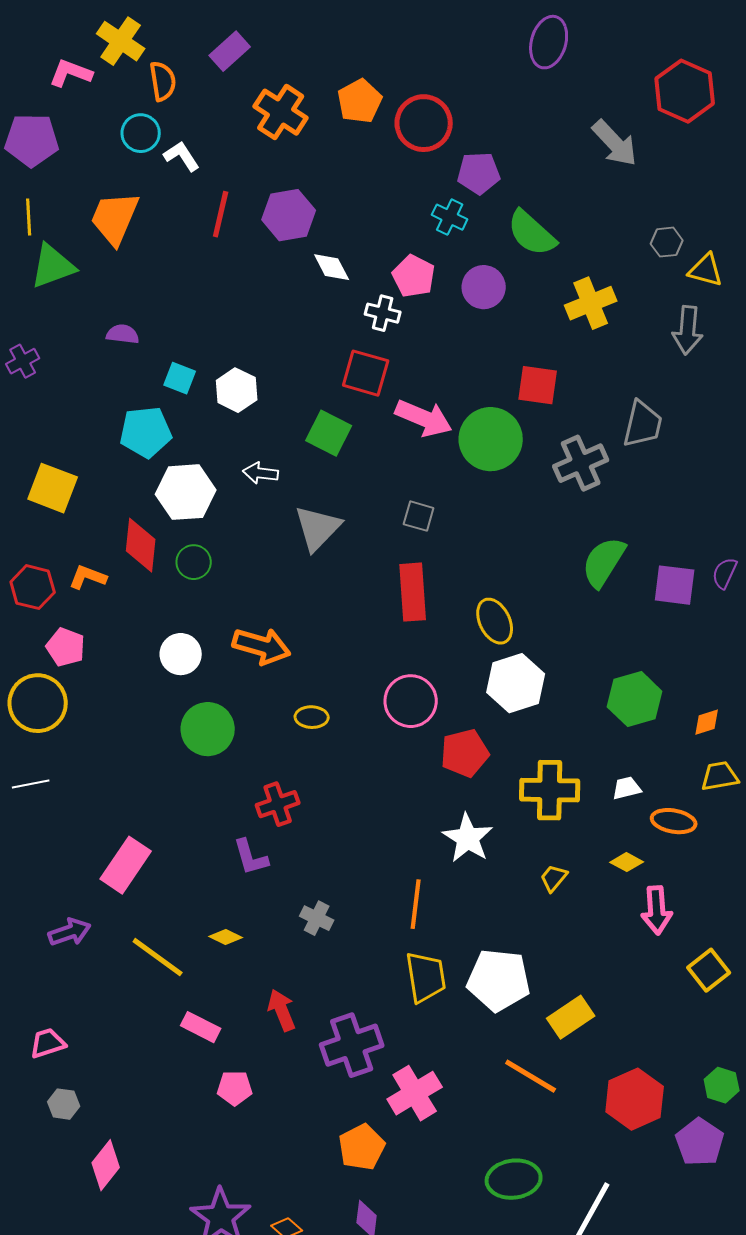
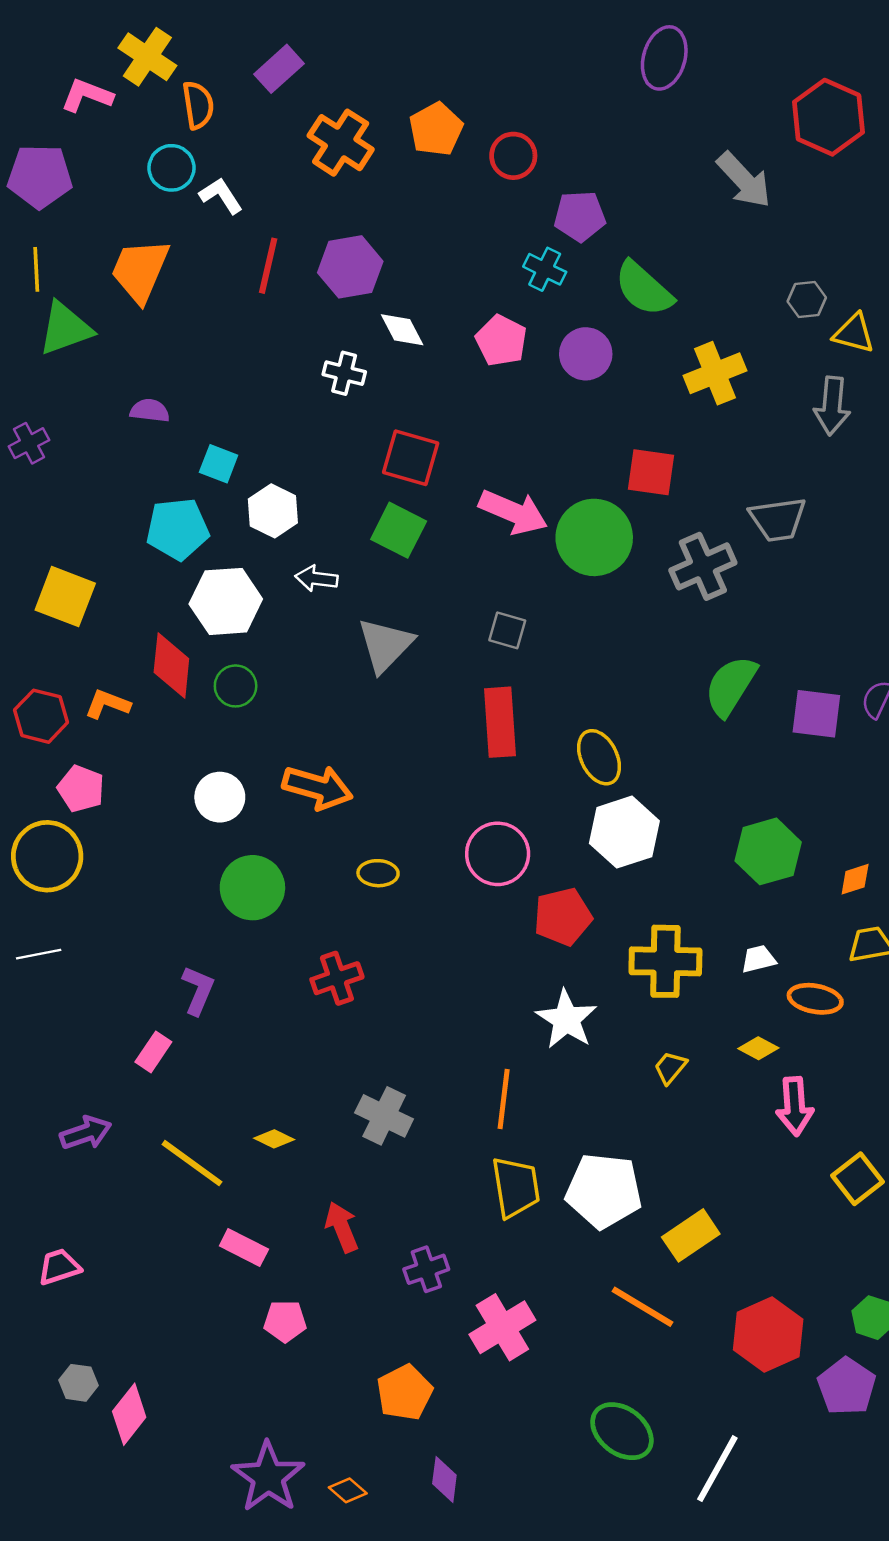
red circle: (424, 123) -> (513, 156), size x0.7
white cross: (383, 313) -> (344, 373), moved
red square: (366, 373) -> (411, 458), moved
white hexagon: (237, 390) -> (273, 511), moved
gray trapezoid: (643, 424) -> (778, 519), turned 69
purple L-shape: (251, 857) -> (198, 990), moved, turned -141
pink rectangle: (126, 865) -> (153, 1052), size x0.6
gray cross: (317, 918) -> (384, 1116), size x1.4
purple cross: (352, 1045) -> (426, 1269), size x0.6
gray hexagon: (64, 1104) -> (79, 1383), moved
orange pentagon: (362, 1147) -> (405, 1392), moved
green ellipse: (514, 1179) -> (622, 1431), turned 44

